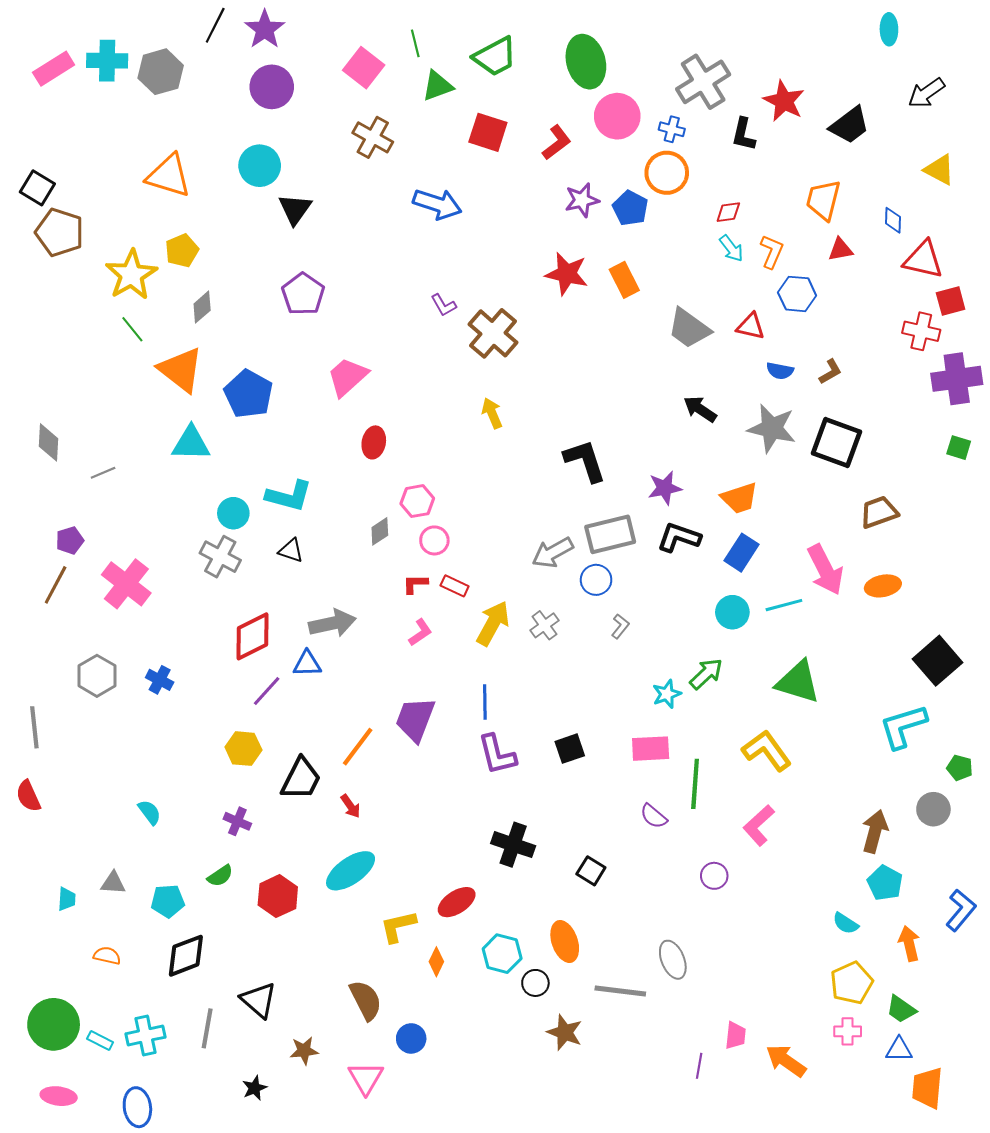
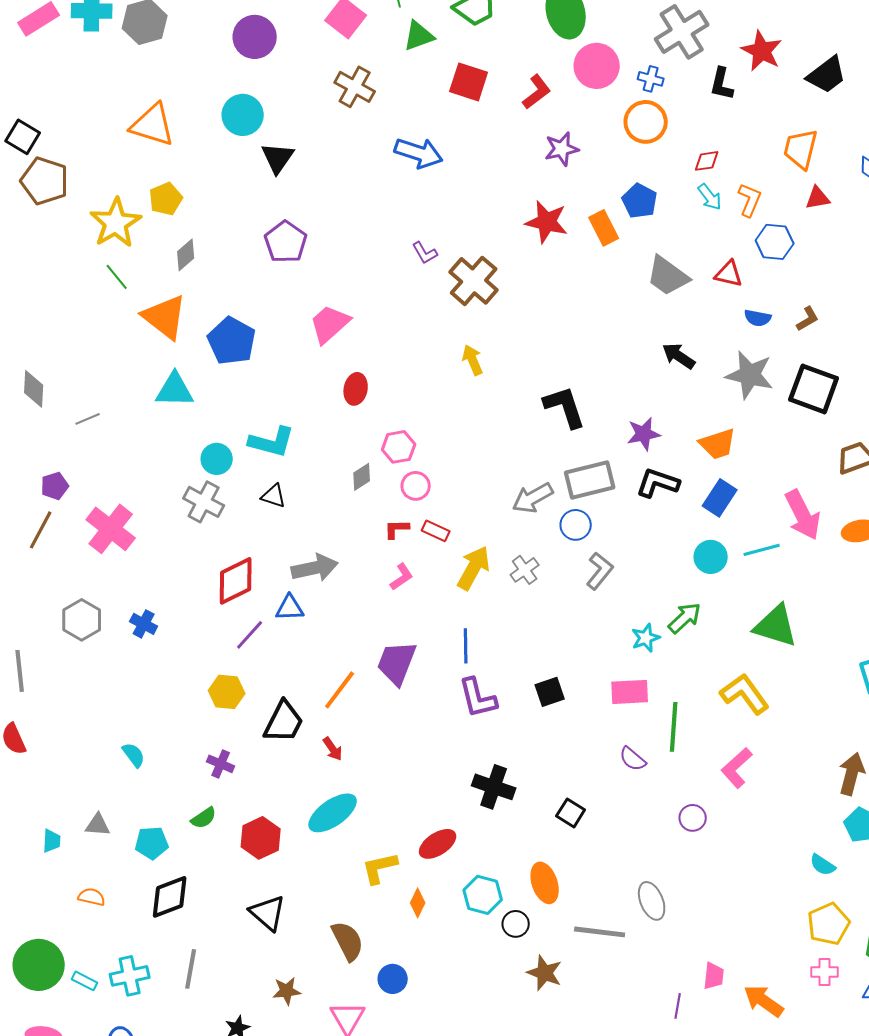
blue pentagon: (630, 208) -> (640, 201), moved
gray L-shape: (620, 626) -> (600, 571), size x1.5
black triangle: (259, 1000) -> (268, 913), moved

